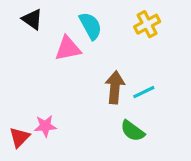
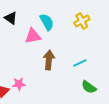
brown arrow: (115, 87) -> (49, 60), moved
green semicircle: (133, 131) -> (89, 87), moved

